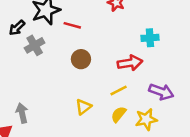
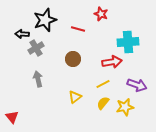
red line: (72, 25) -> (78, 29), moved
black arrow: (17, 28) -> (22, 34), turned 48
cyan cross: (150, 38) -> (128, 42), size x1.5
gray arrow: (22, 113) -> (38, 79), moved

